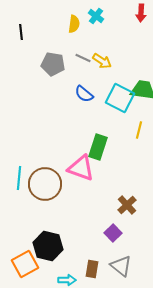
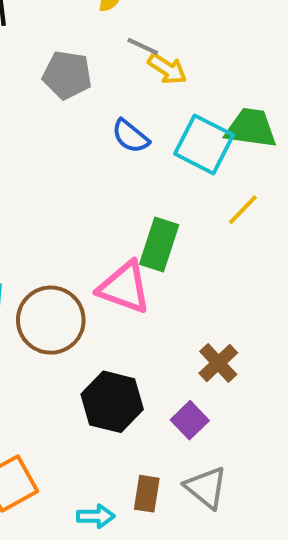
gray line: (83, 58) -> (143, 46), moved
yellow line: (139, 130) -> (243, 210), turned 30
black hexagon: (48, 246) -> (112, 402), moved

